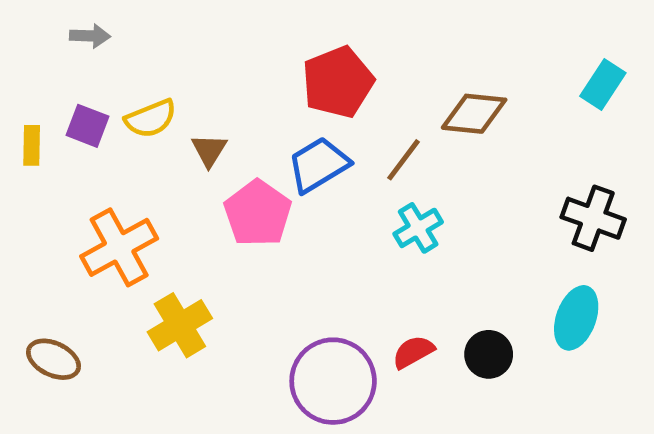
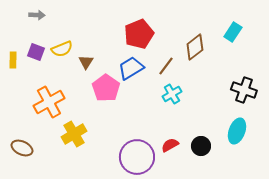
cyan rectangle: (603, 85) -> (233, 32), moved
brown diamond: (474, 114) -> (195, 47), turned -44

